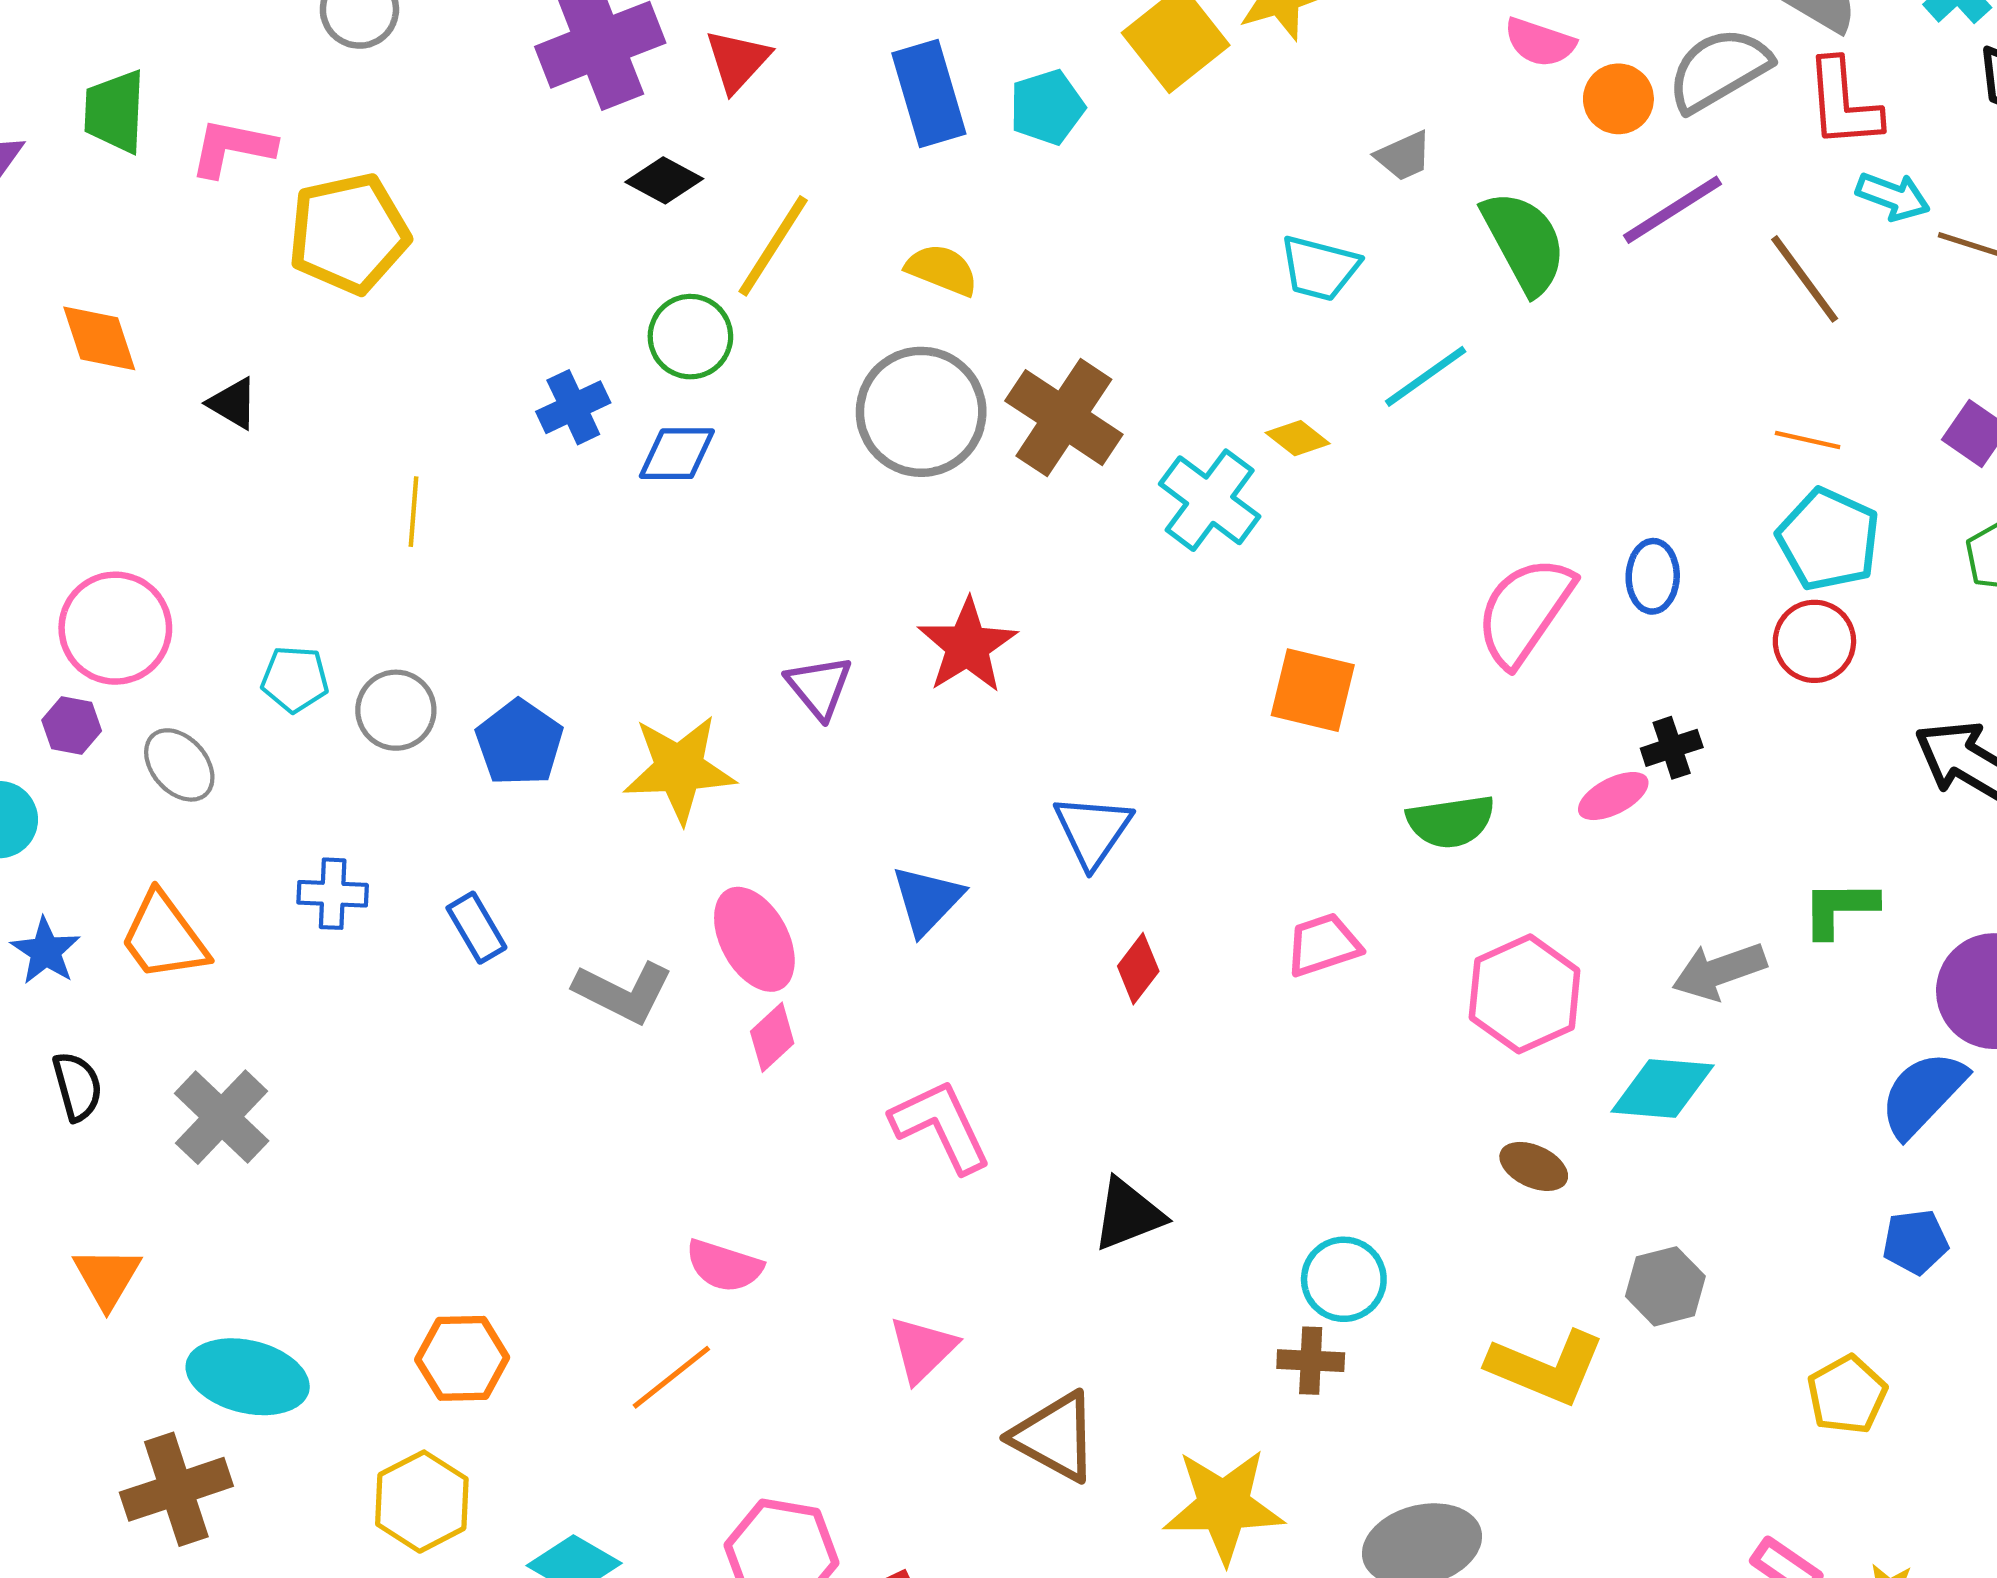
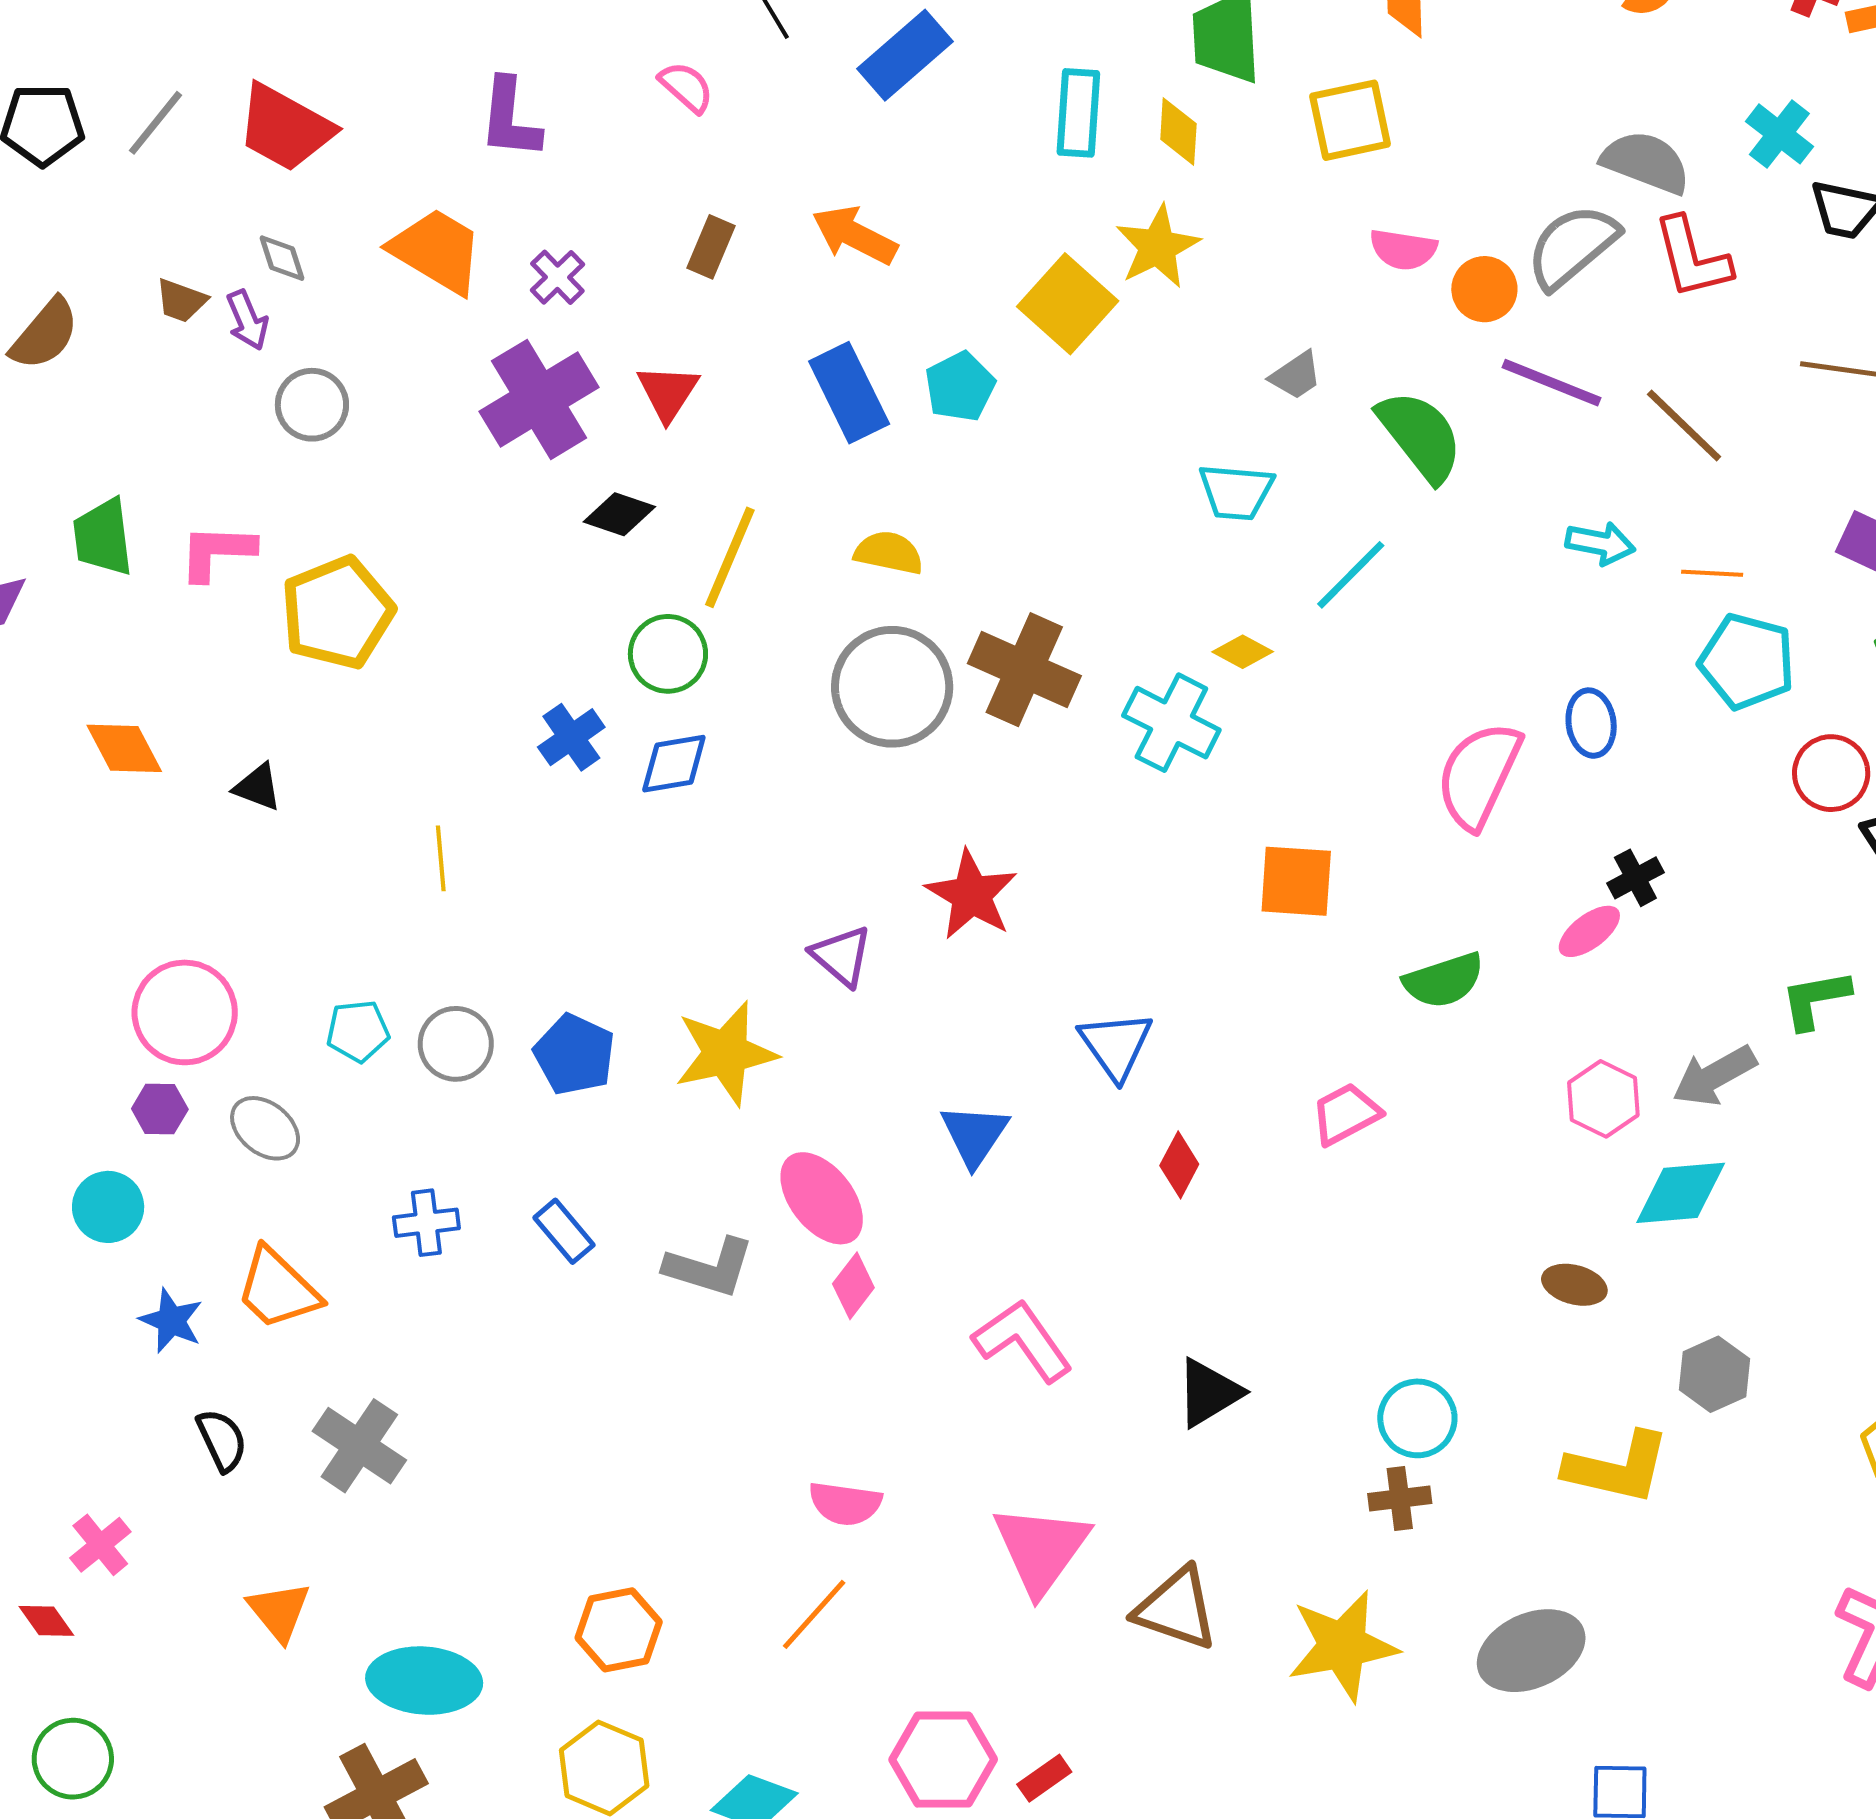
cyan arrow: (1893, 196) -> (1600, 543), moved
purple line: (1672, 210) -> (1552, 383), turned 64
red circle: (1814, 641) -> (1831, 773), moved
pink hexagon: (1525, 994) -> (1603, 1099), moved, size x0.7
pink triangle: (923, 1349) -> (1041, 1549), size x1.5

